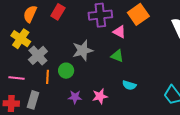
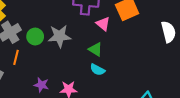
green circle: (66, 71) -> (35, 36), moved
cyan semicircle: (129, 85) -> (97, 70), moved

